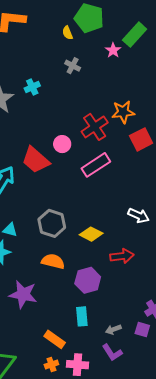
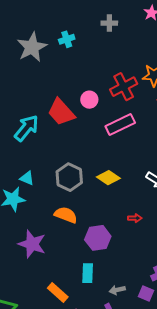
gray cross: (73, 66) -> (109, 23), turned -35
yellow diamond: (91, 234) -> (108, 178), moved
red arrow: (122, 256) -> (135, 218), size x0.6

